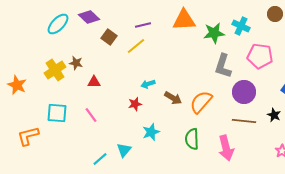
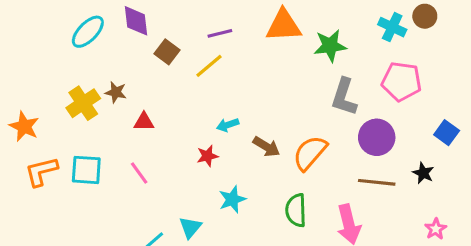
purple diamond: (89, 17) -> (136, 21), turned 40
cyan cross: (241, 26) -> (392, 27), moved
orange L-shape: (28, 136) -> (41, 171), moved

